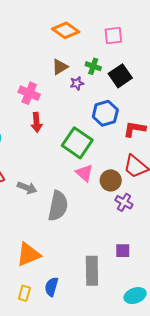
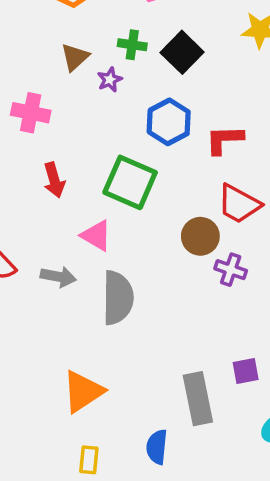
red arrow: (37, 122) -> (54, 180), moved
pink triangle: (84, 173) -> (96, 236), moved
purple square: (123, 251) -> (246, 371), moved
blue semicircle: (51, 287) -> (157, 447), moved

